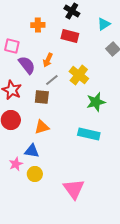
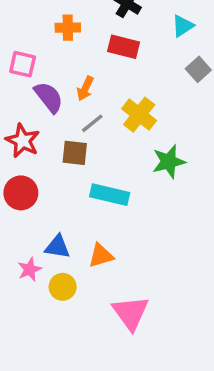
orange triangle: (42, 127) -> (101, 256), moved
cyan rectangle: (89, 134) -> (110, 195), moved

